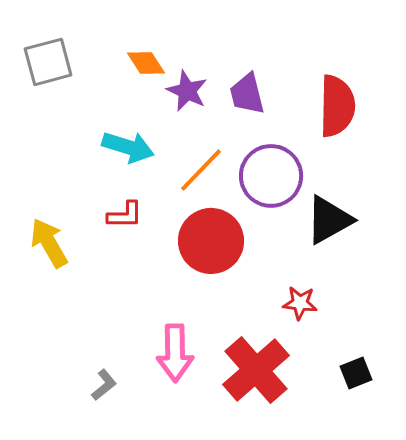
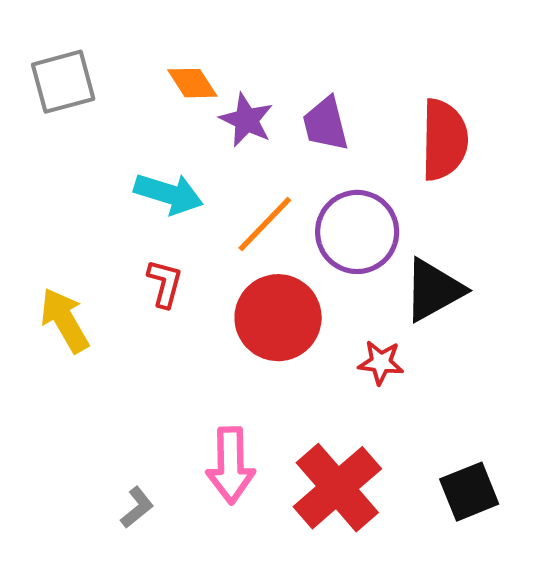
red L-shape: (125, 215) -> (165, 283), turned -75
red star: (300, 303) -> (381, 362), moved
black square: (356, 373) -> (469, 492), size x1.4

